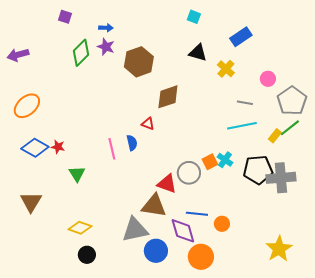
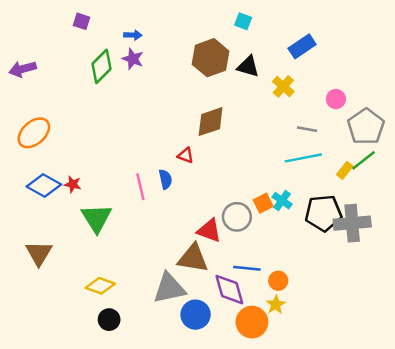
brown hexagon: (139, 62) -> (211, 58), moved
green triangle: (77, 174) -> (97, 218), size x1.5
yellow star: (279, 249) -> (276, 305), moved, size x0.6

